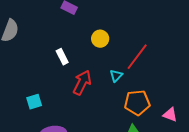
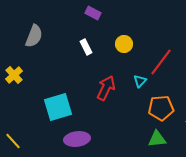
white rectangle: (62, 57) -> (86, 47), moved
cyan square: (34, 102) -> (58, 107), size x1.8

